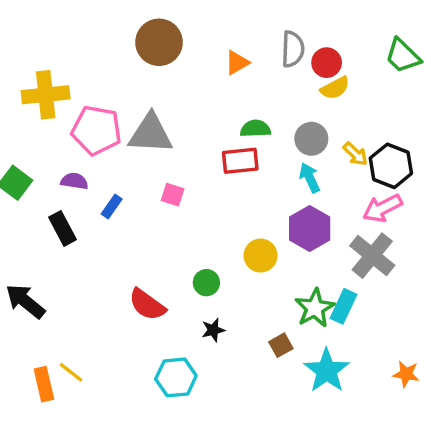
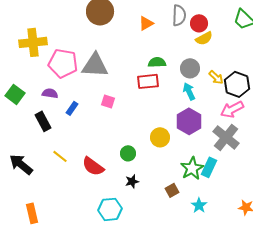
cyan star: (327, 371) -> (199, 205), size x0.6
yellow line: (71, 372) -> (60, 156), moved

